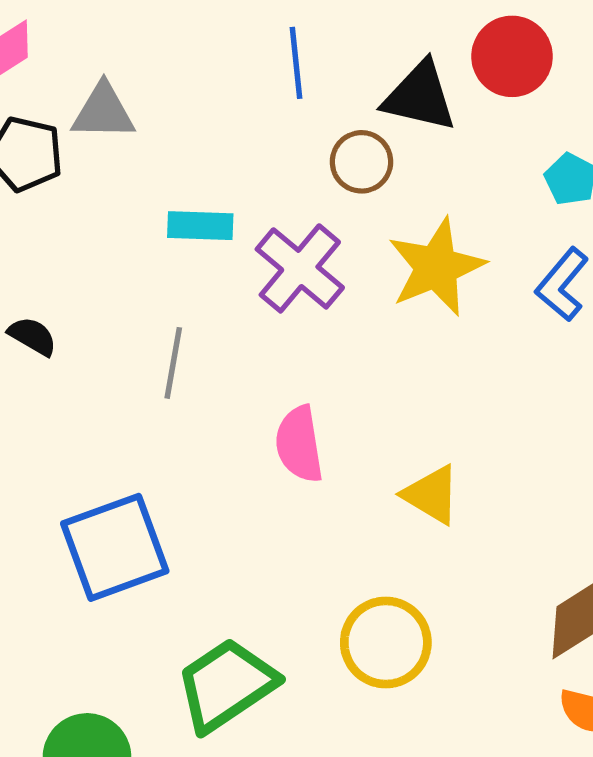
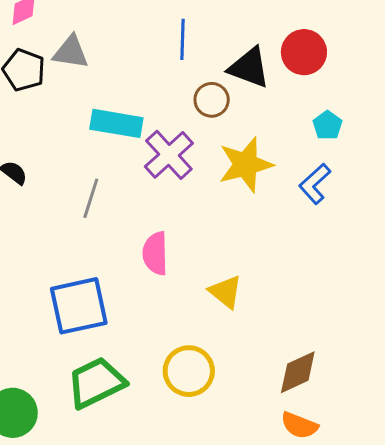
cyan rectangle: (200, 226) -> (116, 123), size x1.4
blue square: (115, 547) -> (79, 306), moved

